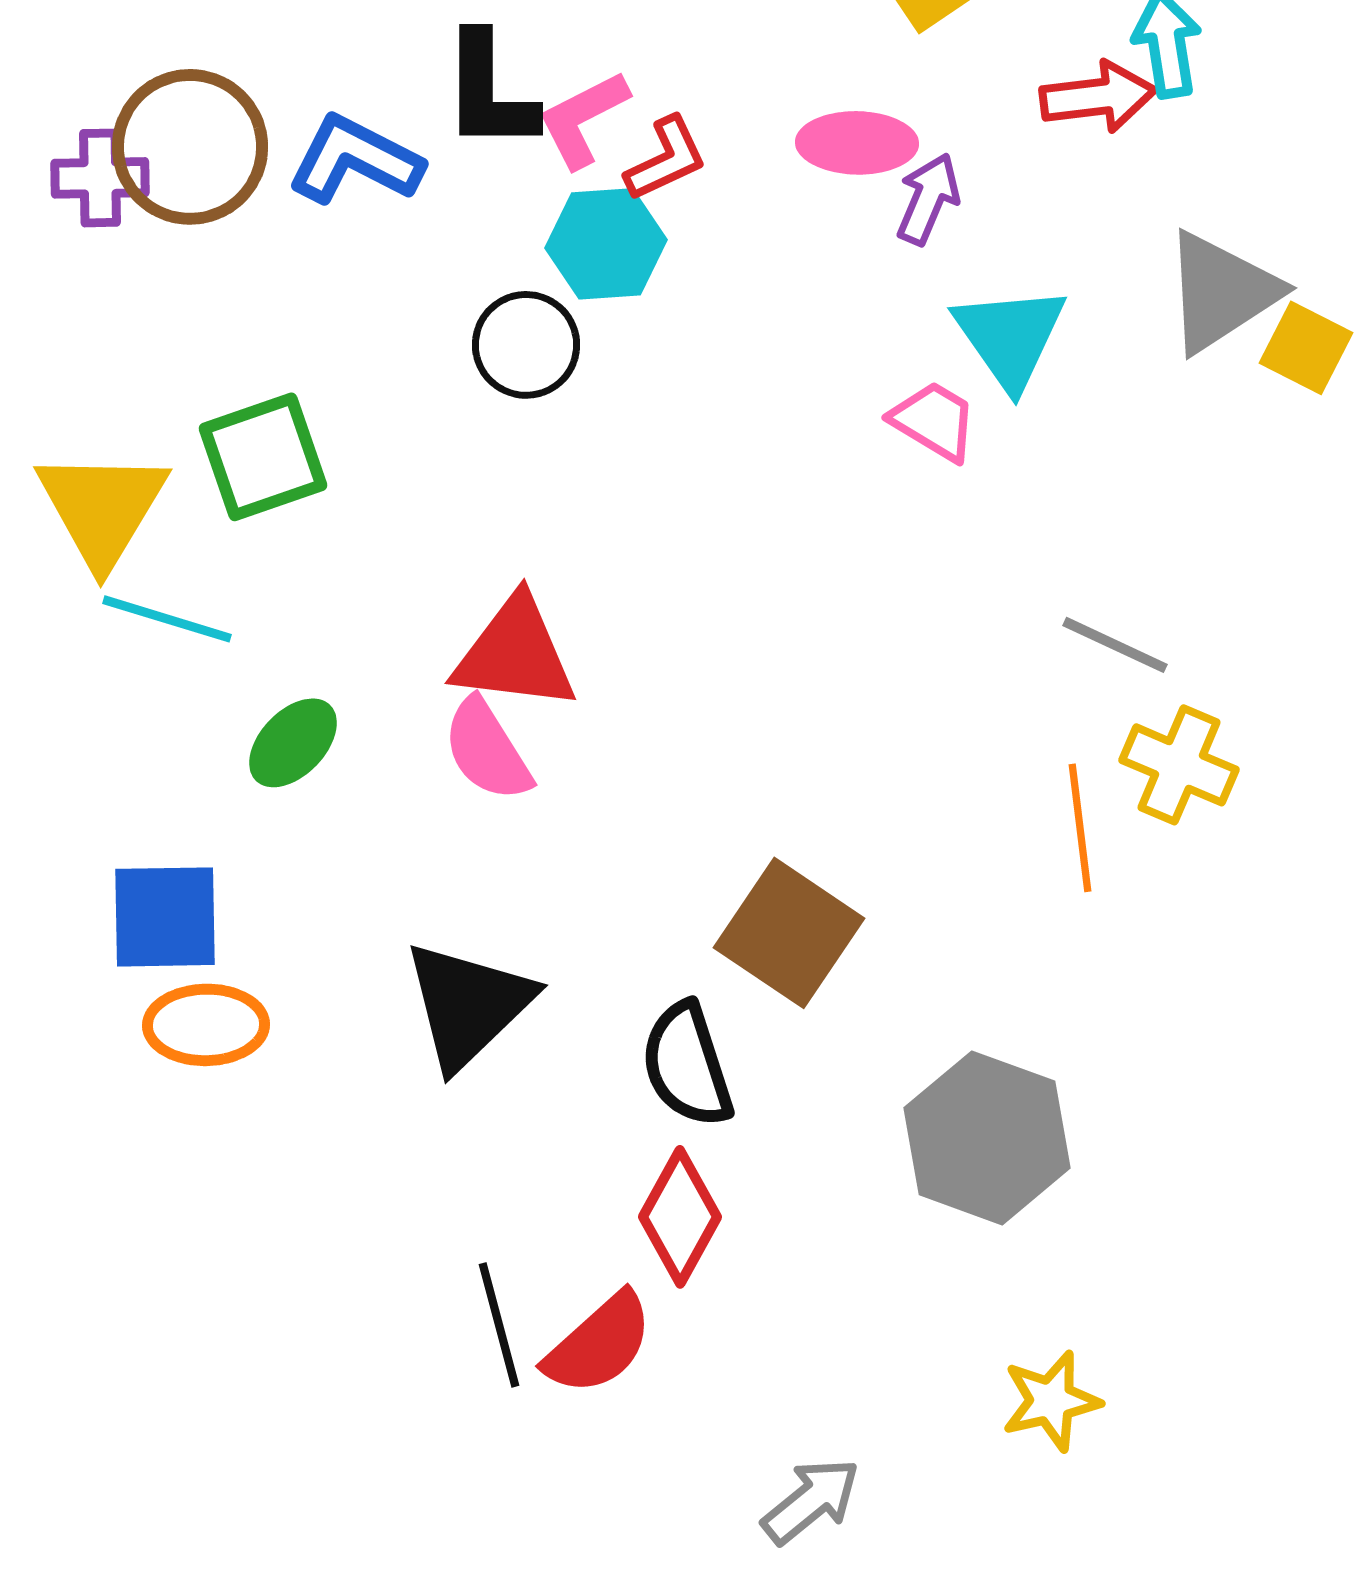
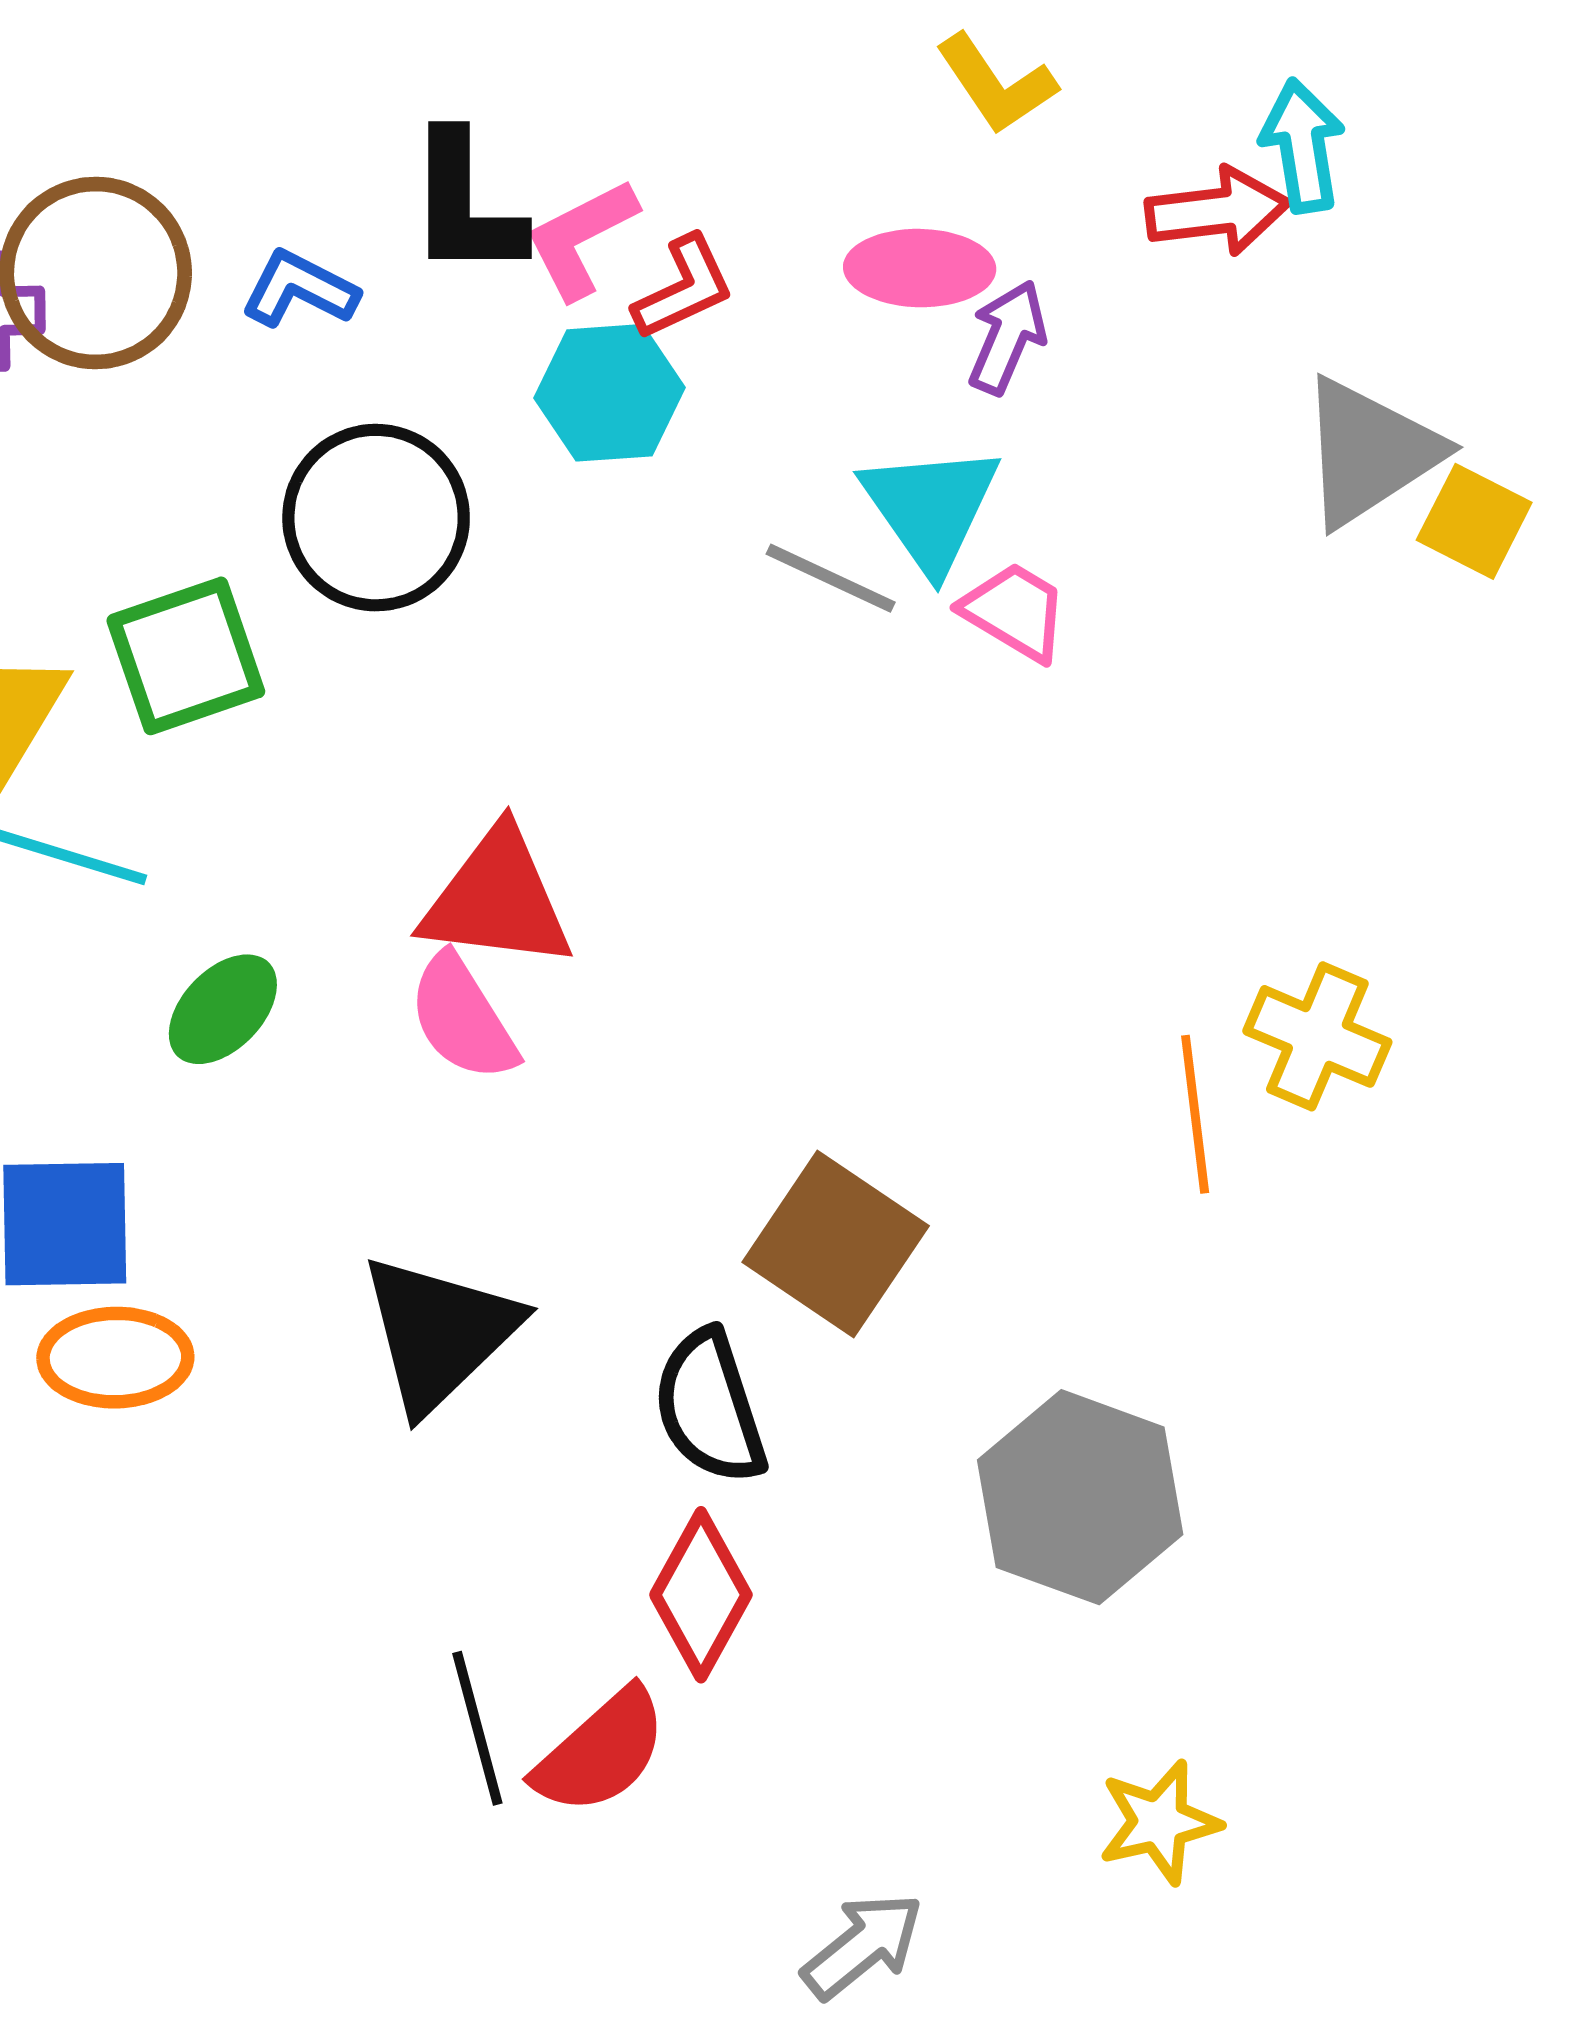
blue L-shape: (355, 160) -> (299, 289), size x0.7
cyan triangle: (1010, 337) -> (931, 508), moved
black circle: (526, 345) -> (376, 518), moved, size x1.4
gray line: (1115, 645) -> (831, 578), moved

